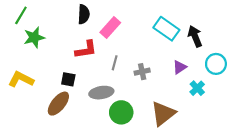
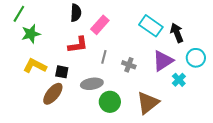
purple triangle: (180, 67) -> (163, 61), size x1.6
gray cross: (142, 72) -> (129, 65), turned 32
yellow L-shape: (21, 79) -> (35, 66), moved

